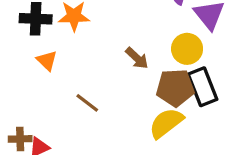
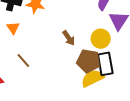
brown line: (87, 103) -> (23, 60), moved
yellow semicircle: (166, 123) -> (92, 78), moved

